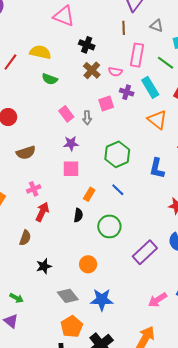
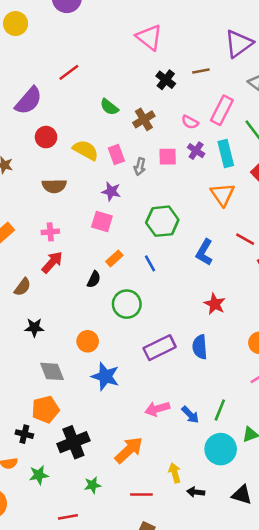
brown line: (124, 28) -> (201, 71), moved, turned 64
yellow semicircle: (40, 52) -> (86, 150), moved
brown cross: (92, 70) -> (144, 119), moved
blue star: (102, 300) -> (105, 376), moved

